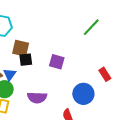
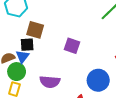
black square: (26, 60) -> (27, 45), moved

